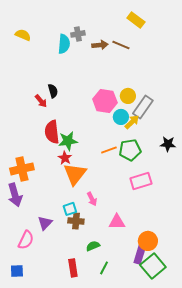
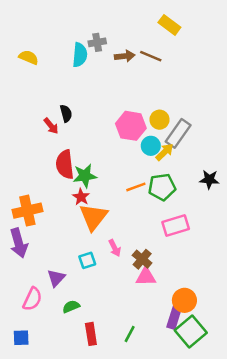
yellow semicircle: (23, 35) -> (29, 57), moved
brown cross: (76, 221) -> (142, 259), moved, turned 35
green semicircle: (93, 246) -> (71, 307), moved

